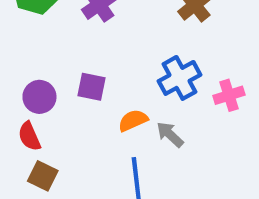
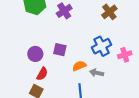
gray arrow: (170, 134) -> (97, 73), turned -32
red semicircle: (29, 136) -> (42, 74), moved, turned -128

